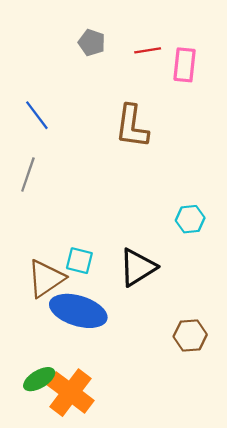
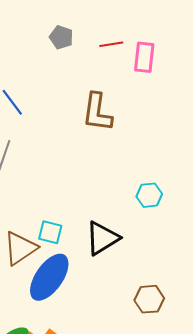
blue ellipse: (78, 311) -> (49, 277), turned -72

